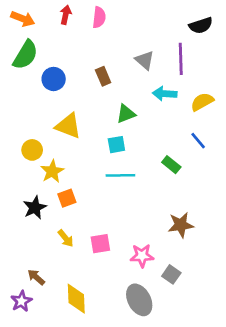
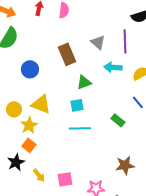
brown rectangle: (103, 76) -> (67, 54), size x1.5
blue circle: (54, 79) -> (30, 69), moved
yellow triangle: (68, 126) -> (41, 104), moved
orange square: (67, 198) -> (29, 145), moved, turned -32
black star: (35, 208) -> (16, 162), moved

